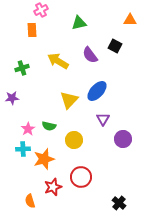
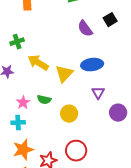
black square: (115, 46) -> (110, 20), turned 32
yellow arrow: (58, 61) -> (38, 63), moved
blue ellipse: (97, 91) -> (92, 65), turned 40
orange star: (44, 159) -> (23, 150), moved

